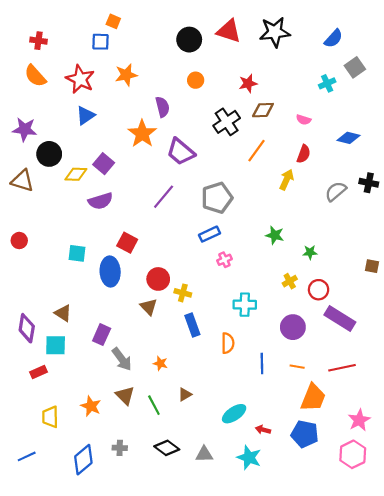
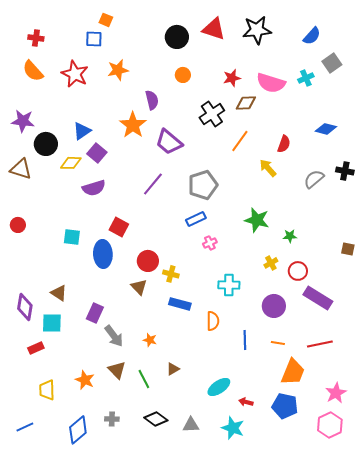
blue triangle: (86, 115) -> (82, 131), moved
pink semicircle: (304, 120) -> (271, 83), moved, size x2.0
yellow arrow: (286, 180) -> (268, 168), turned -66
green star: (275, 235) -> (257, 220), size x1.4
blue rectangle: (192, 325) -> (180, 304), turned -55

